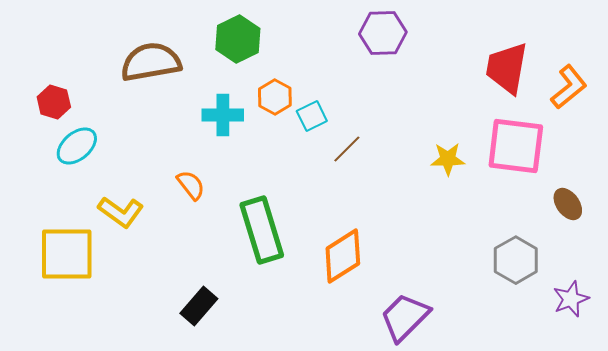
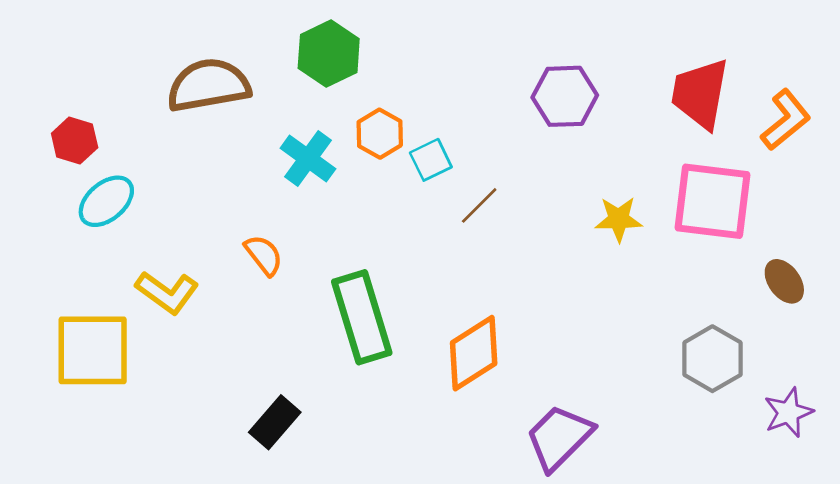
purple hexagon: (383, 33) -> (565, 96), moved
cyan cross: (223, 115) -> (308, 158), turned 36

